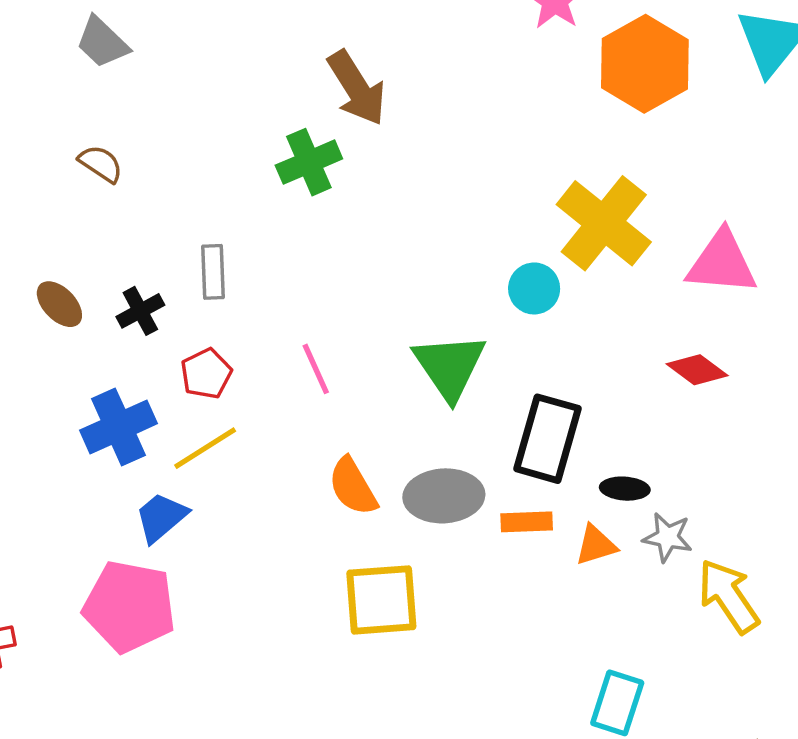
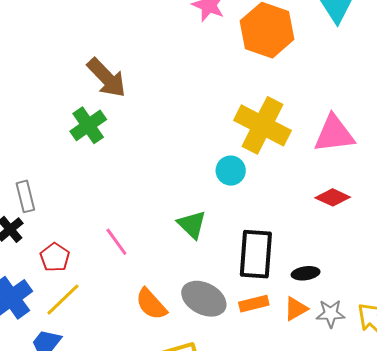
gray rectangle: (213, 272) -> (25, 196), moved
green triangle: (450, 366) -> (192, 225), size x0.7
gray ellipse: (444, 496) -> (204, 299), turned 42
gray star: (668, 537) -> (331, 314), moved

